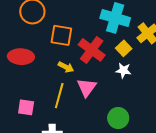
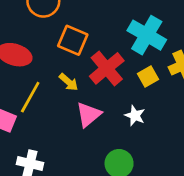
white star: (123, 70) -> (135, 116), moved
yellow line: (59, 96) -> (30, 97), moved

